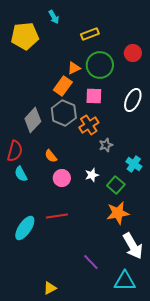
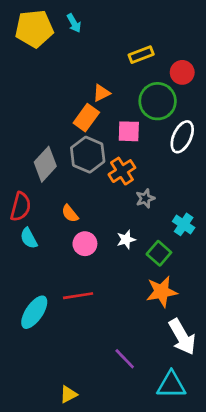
yellow rectangle: (90, 34) -> (141, 55), moved
yellow pentagon: (25, 36) -> (34, 29), moved
green circle: (100, 65) -> (158, 101), moved

